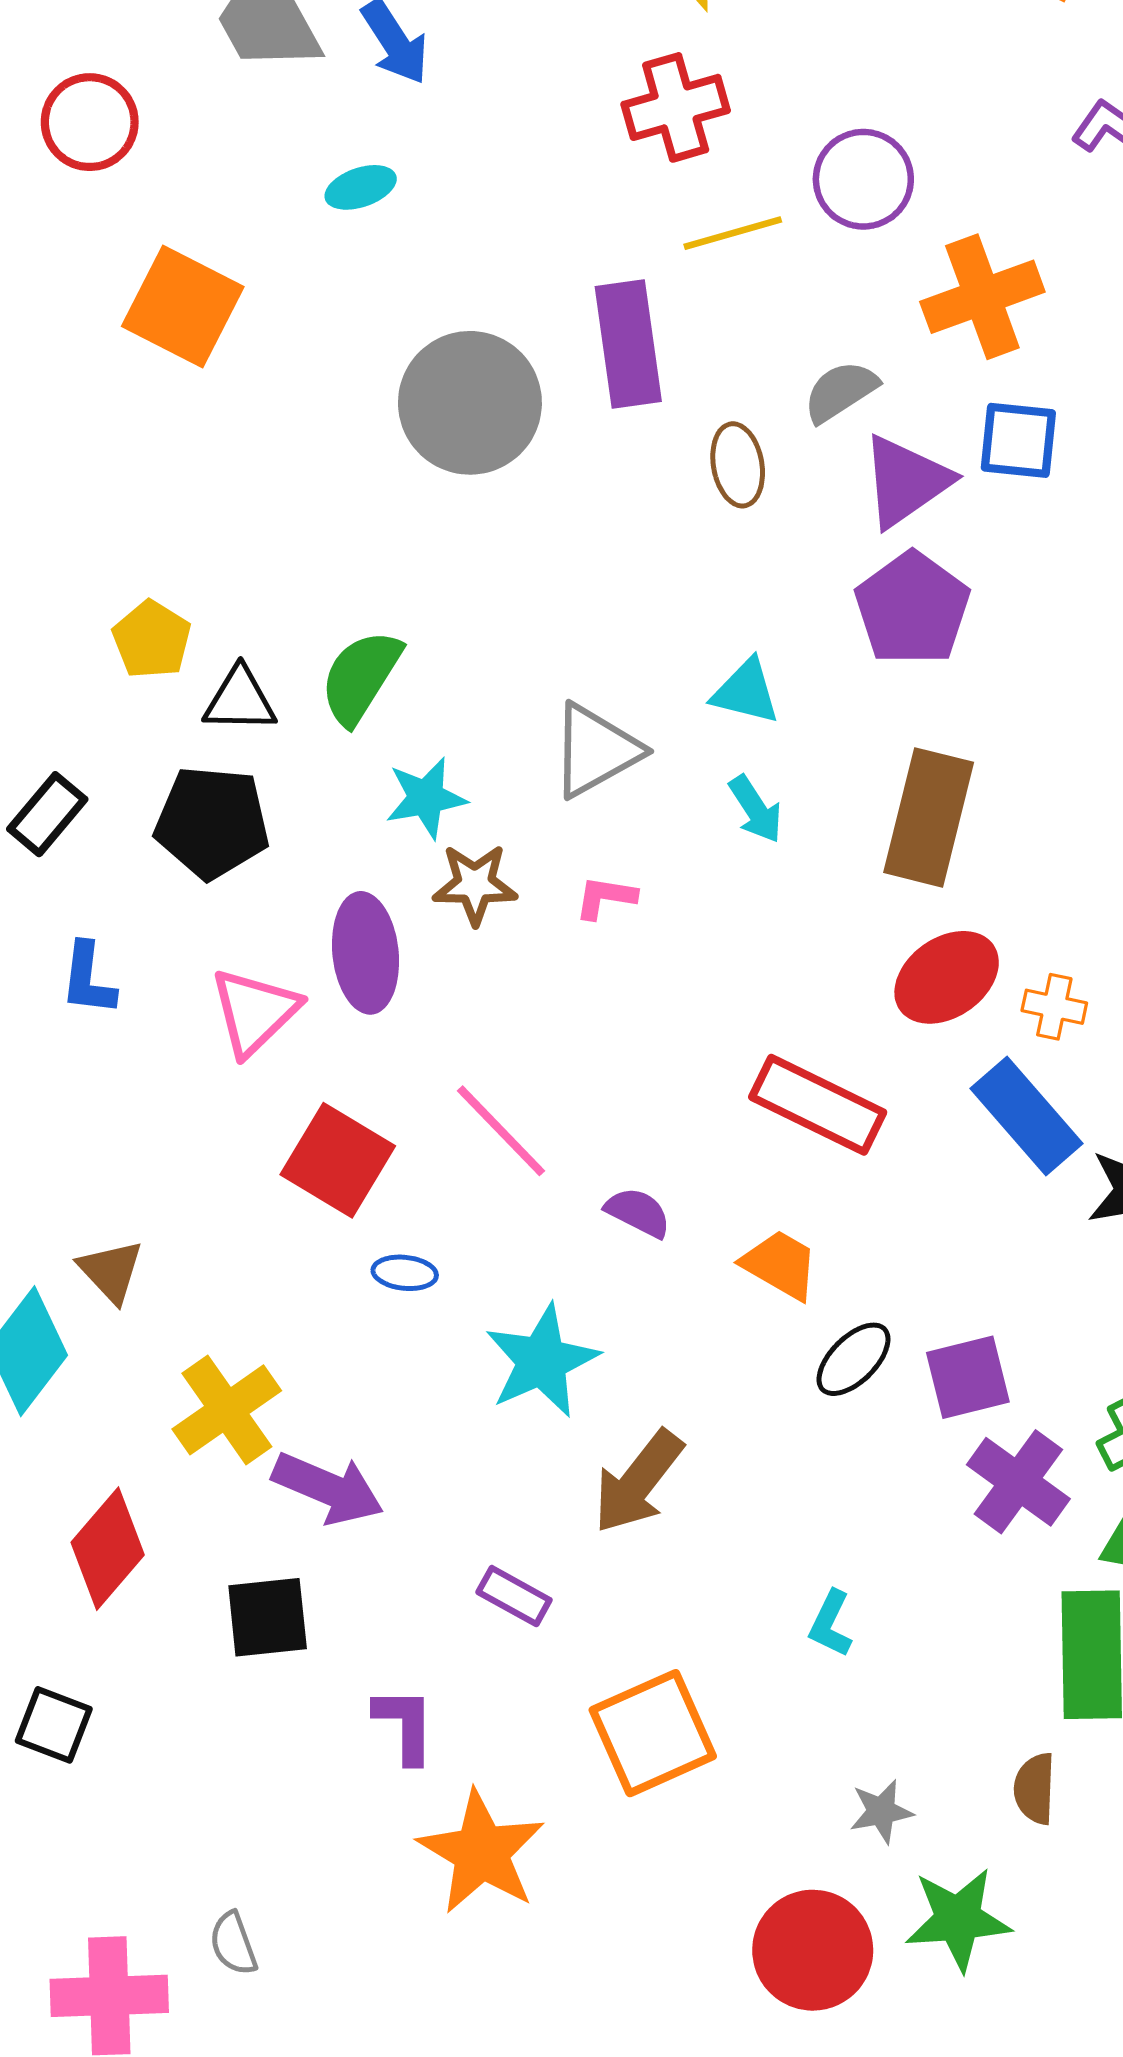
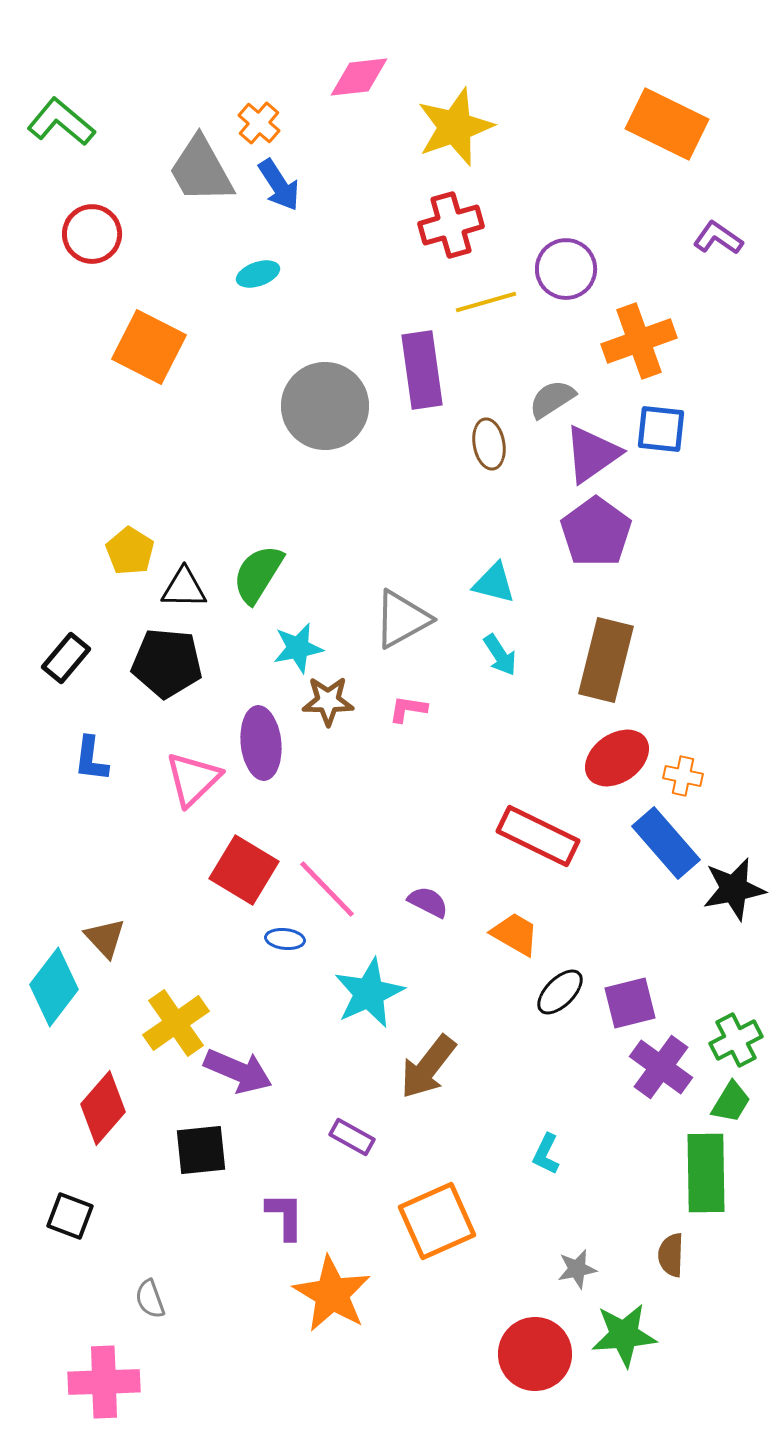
pink line: (501, 1131) -> (327, 889), moved
gray semicircle: (233, 1944) -> (150, 1299), moved

